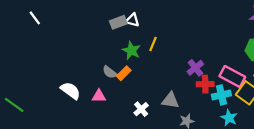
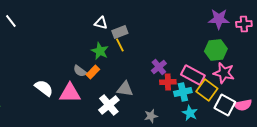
gray rectangle: (118, 22) -> (120, 32), moved
yellow line: (153, 44) -> (120, 45), turned -48
pink triangle: (99, 96) -> (70, 93), size x1.6
gray triangle: (170, 100) -> (125, 89), moved
white cross: (141, 109) -> (109, 105), size x1.5

